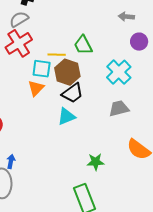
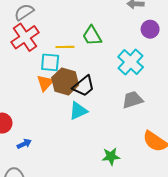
brown hexagon: (67, 72) -> (65, 81), moved
blue arrow: (11, 161) -> (24, 144), moved, turned 56

